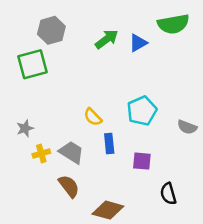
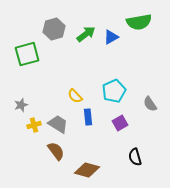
gray hexagon: (51, 30) -> (54, 29), moved
gray semicircle: (187, 127) -> (150, 104), turned 35
purple square: (142, 161) -> (120, 123), moved, turned -35

